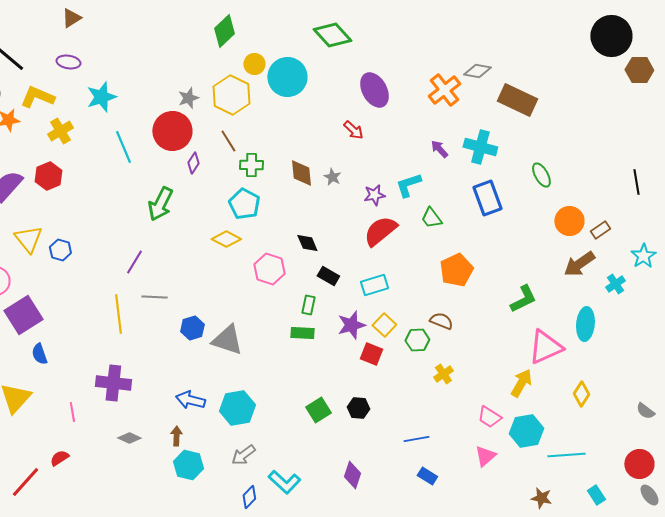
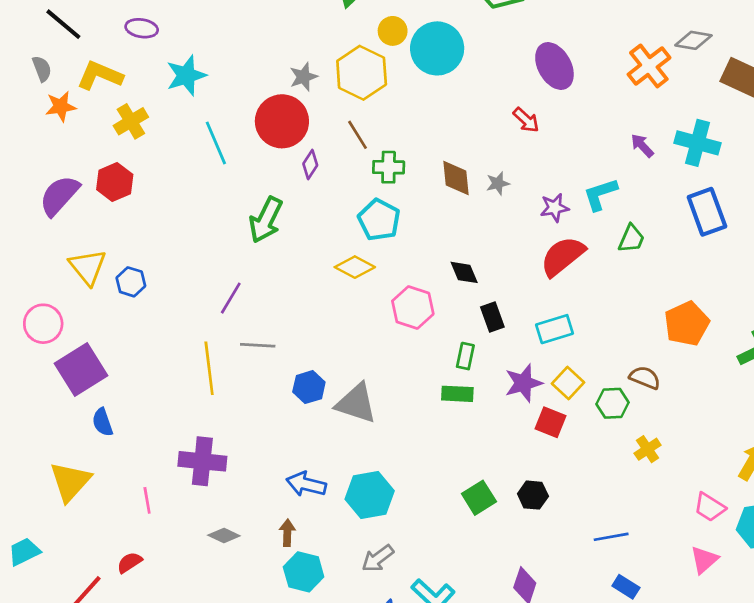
gray star: (332, 177) -> (498, 183), turned 30
green trapezoid: (431, 218) -> (631, 239), turned -120
orange pentagon: (456, 270) -> (687, 324), moved
black rectangle: (328, 276) -> (492, 317), turned 40

